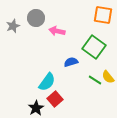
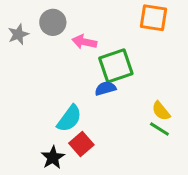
green square: (94, 47) -> (116, 66), moved, turned 35
green line: (95, 80) -> (159, 129), moved

